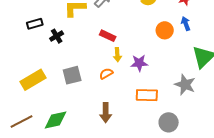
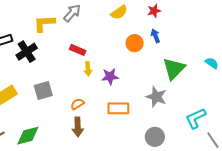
black cross: (57, 36) -> (27, 52), size x1.5
orange semicircle: (106, 74) -> (77, 104), moved
gray circle: (169, 122) -> (155, 137), moved

